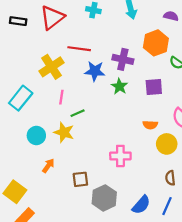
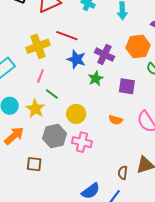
green line: (78, 113) -> (52, 94), turned 48
yellow circle: (167, 144) -> (76, 114), moved
orange arrow: (48, 166) -> (14, 136), size x1.5
brown square: (80, 179) -> (34, 164), moved
gray hexagon: (104, 198) -> (55, 136), moved

